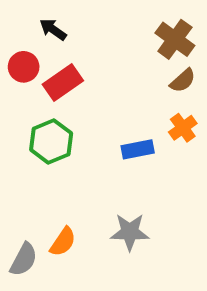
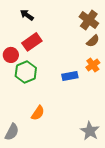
red circle: (24, 67) -> (11, 55), moved
gray star: (130, 232) -> (90, 131), moved, turned 30
orange semicircle: (63, 242) -> (38, 113), moved

